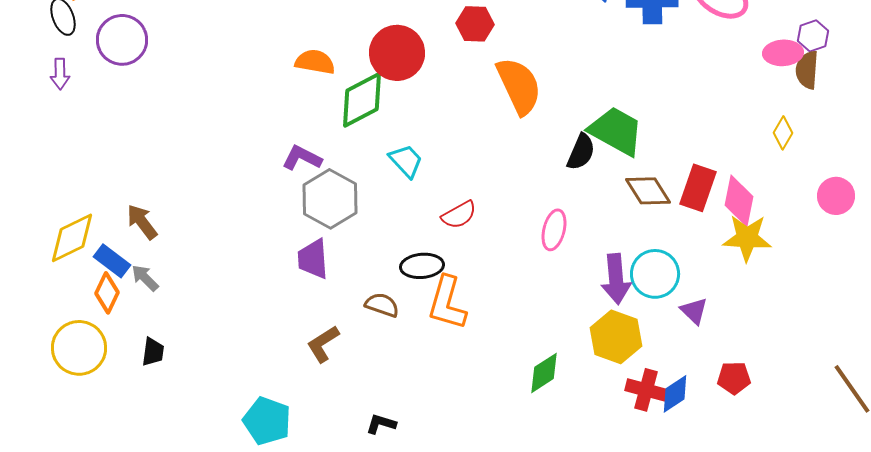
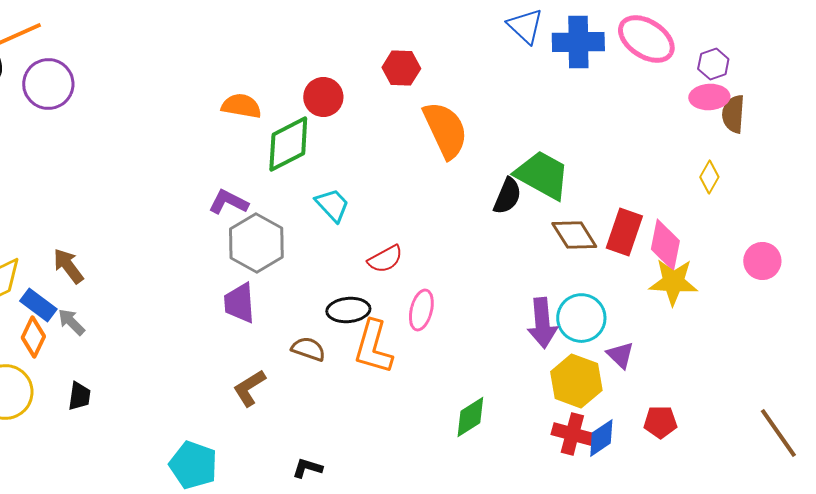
purple hexagon: (813, 36) -> (713, 64), moved
red circle: (397, 53) -> (323, 97), size x0.7
pink circle: (836, 196) -> (762, 261), moved
pink ellipse: (554, 230) -> (421, 310), moved
yellow hexagon: (616, 337) -> (576, 381), moved

